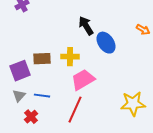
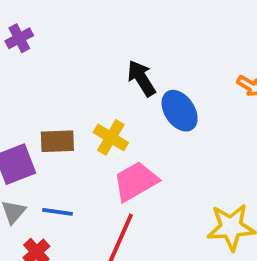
yellow cross: (70, 57) -> (111, 137), turned 30

